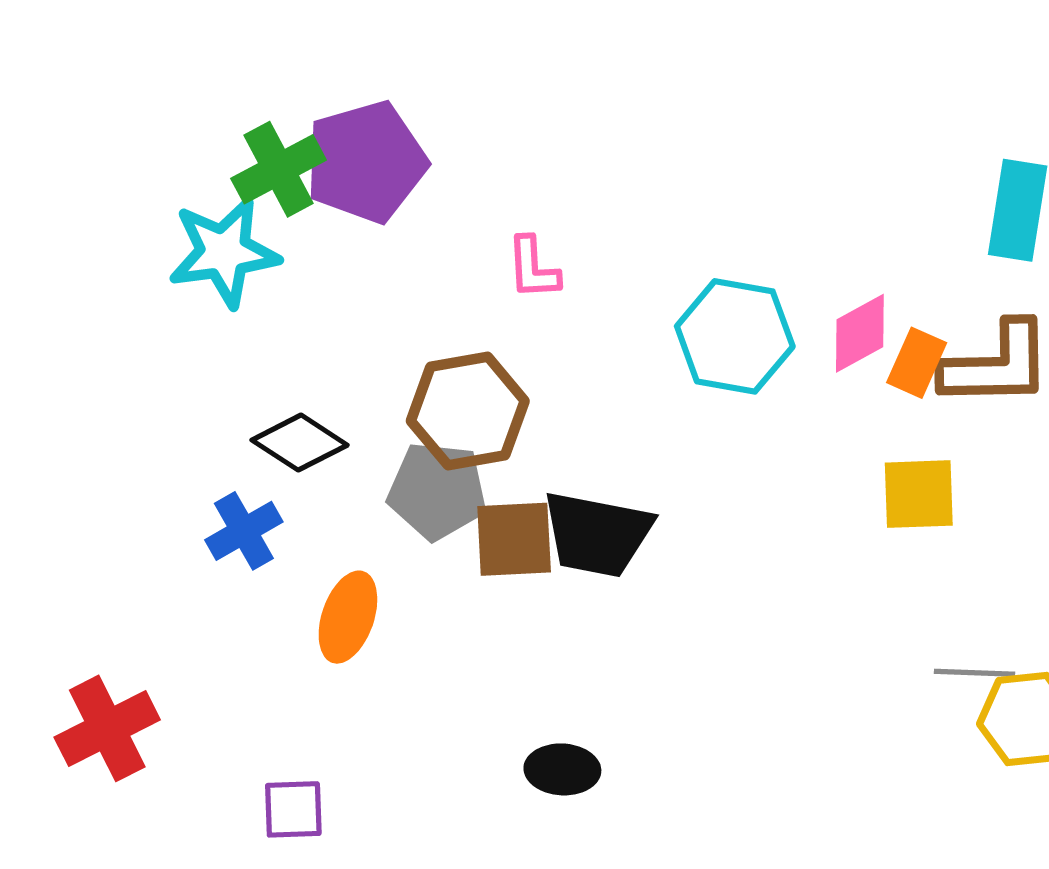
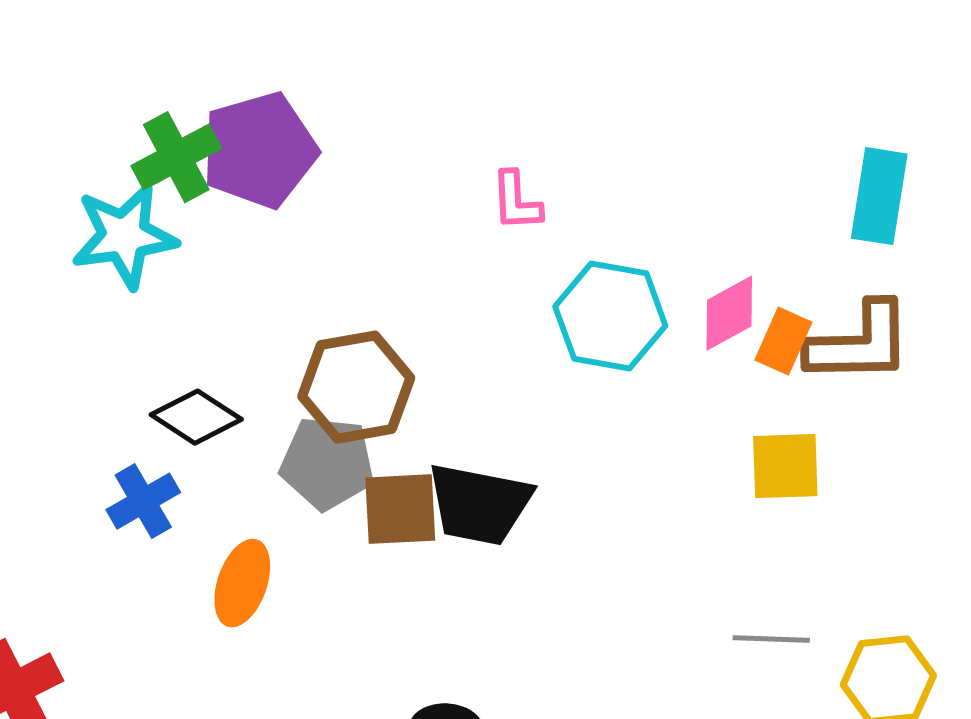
pink L-shape: (533, 268) -> (516, 201), moved
gray line: (974, 673) -> (771, 639), moved

